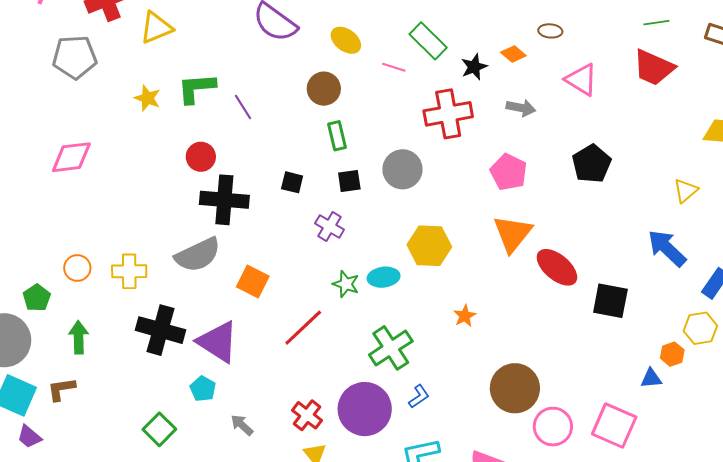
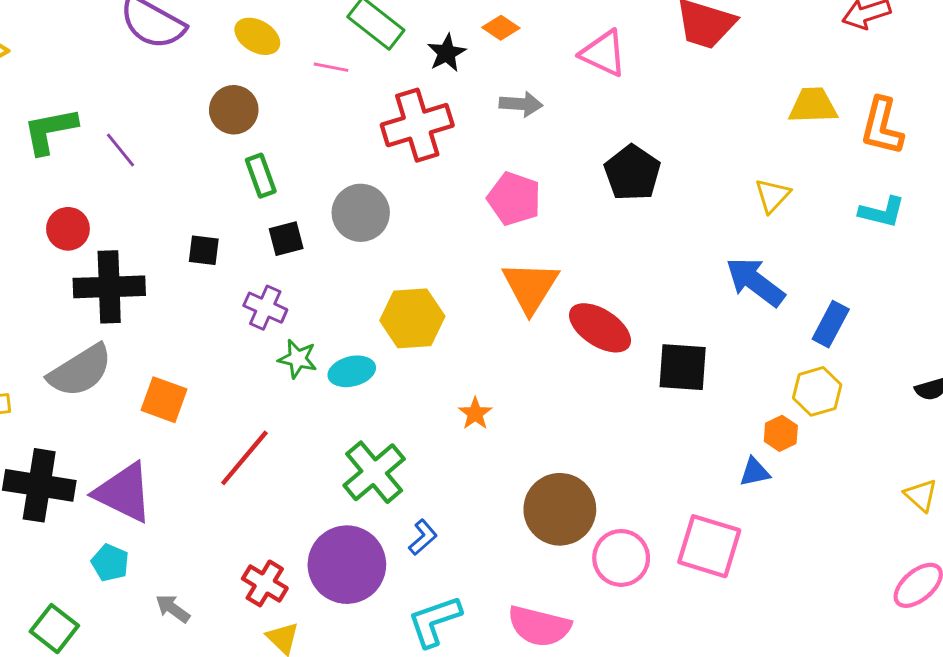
green star: (346, 284) -> (298, 359), moved

